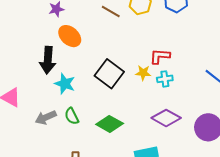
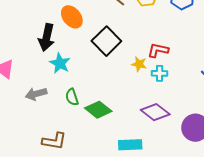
black square: (109, 74) -> (106, 41), moved
green semicircle: (72, 116) -> (72, 97), moved

